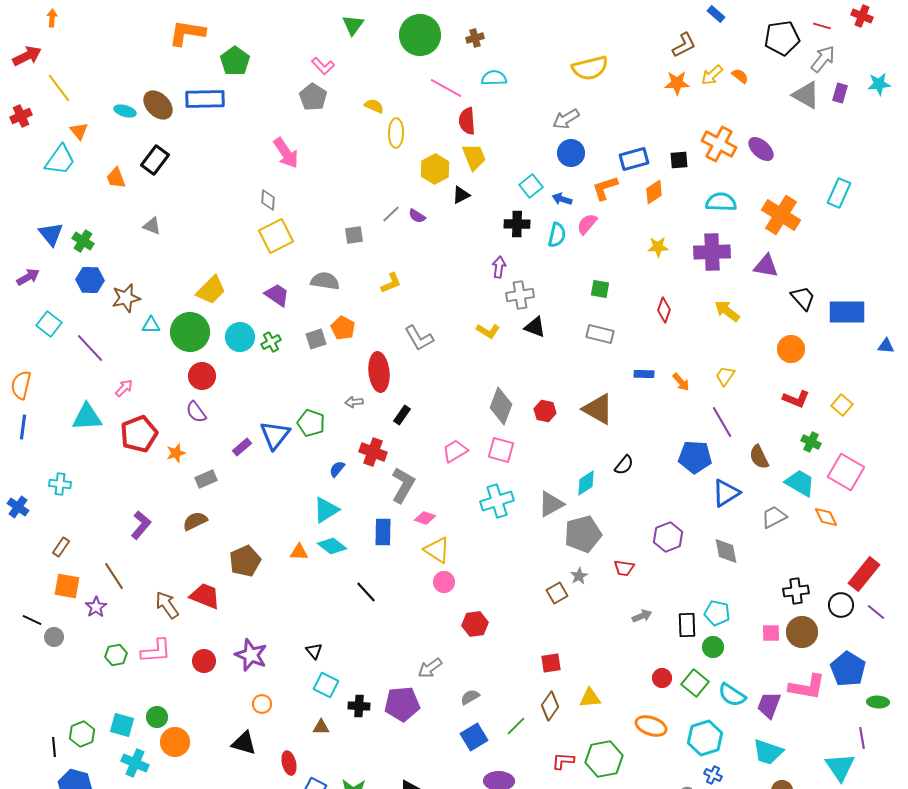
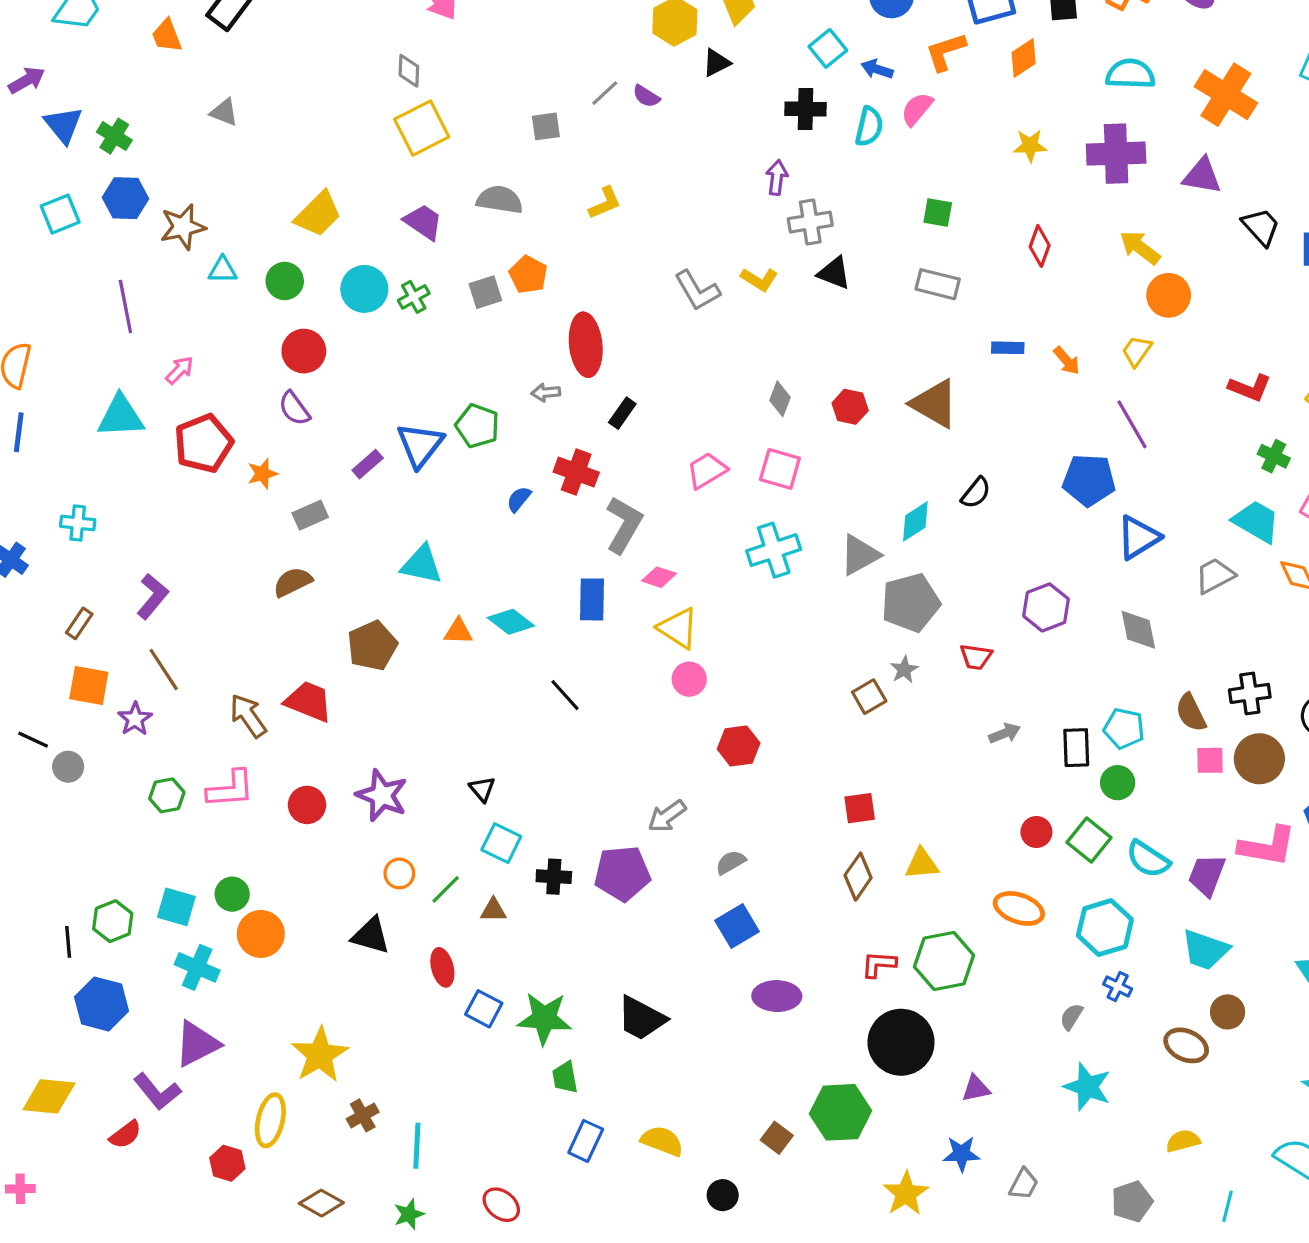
purple arrow: (28, 277) -> (27, 80), moved
cyan square: (49, 324) -> (60, 214), moved, turned 30
green circle: (190, 332) -> (285, 281), size x0.6
gray L-shape: (419, 338) -> (697, 291), moved
purple line: (90, 348) -> (125, 306), turned 32
orange circle: (791, 349) -> (1169, 295), moved
gray diamond: (501, 406) -> (780, 399), size x0.6
brown semicircle: (759, 457) -> (1191, 713), moved
cyan triangle: (326, 510) -> (422, 564), moved, turned 44
purple L-shape: (141, 525) -> (153, 596), moved
green line: (516, 726) -> (446, 889), moved

